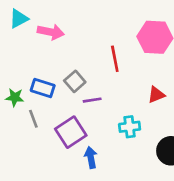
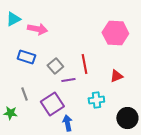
red line: (115, 59) -> (84, 64), moved
blue rectangle: (43, 88) -> (26, 57), moved
green star: (15, 97) -> (10, 113), moved

